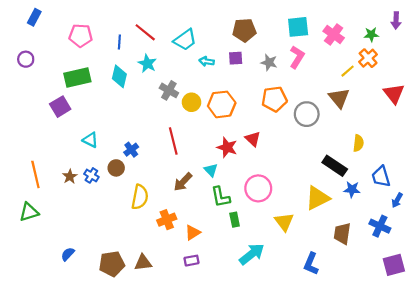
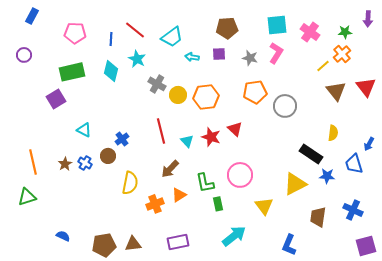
brown triangle: (339, 98) -> (336, 91), moved
cyan triangle: (211, 170) -> (187, 141), moved
blue arrow: (397, 200) -> (369, 144), moved
orange triangle: (193, 233) -> (179, 195), moved
blue semicircle: (68, 254) -> (63, 236), turned 72
purple rectangle: (192, 261) -> (178, 242), size x1.5

